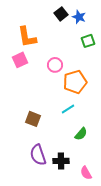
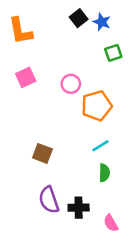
orange L-shape: (27, 37) -> (21, 31), moved
cyan line: (68, 109) -> (100, 146), moved
green semicircle: (81, 134) -> (104, 173), turned -40

